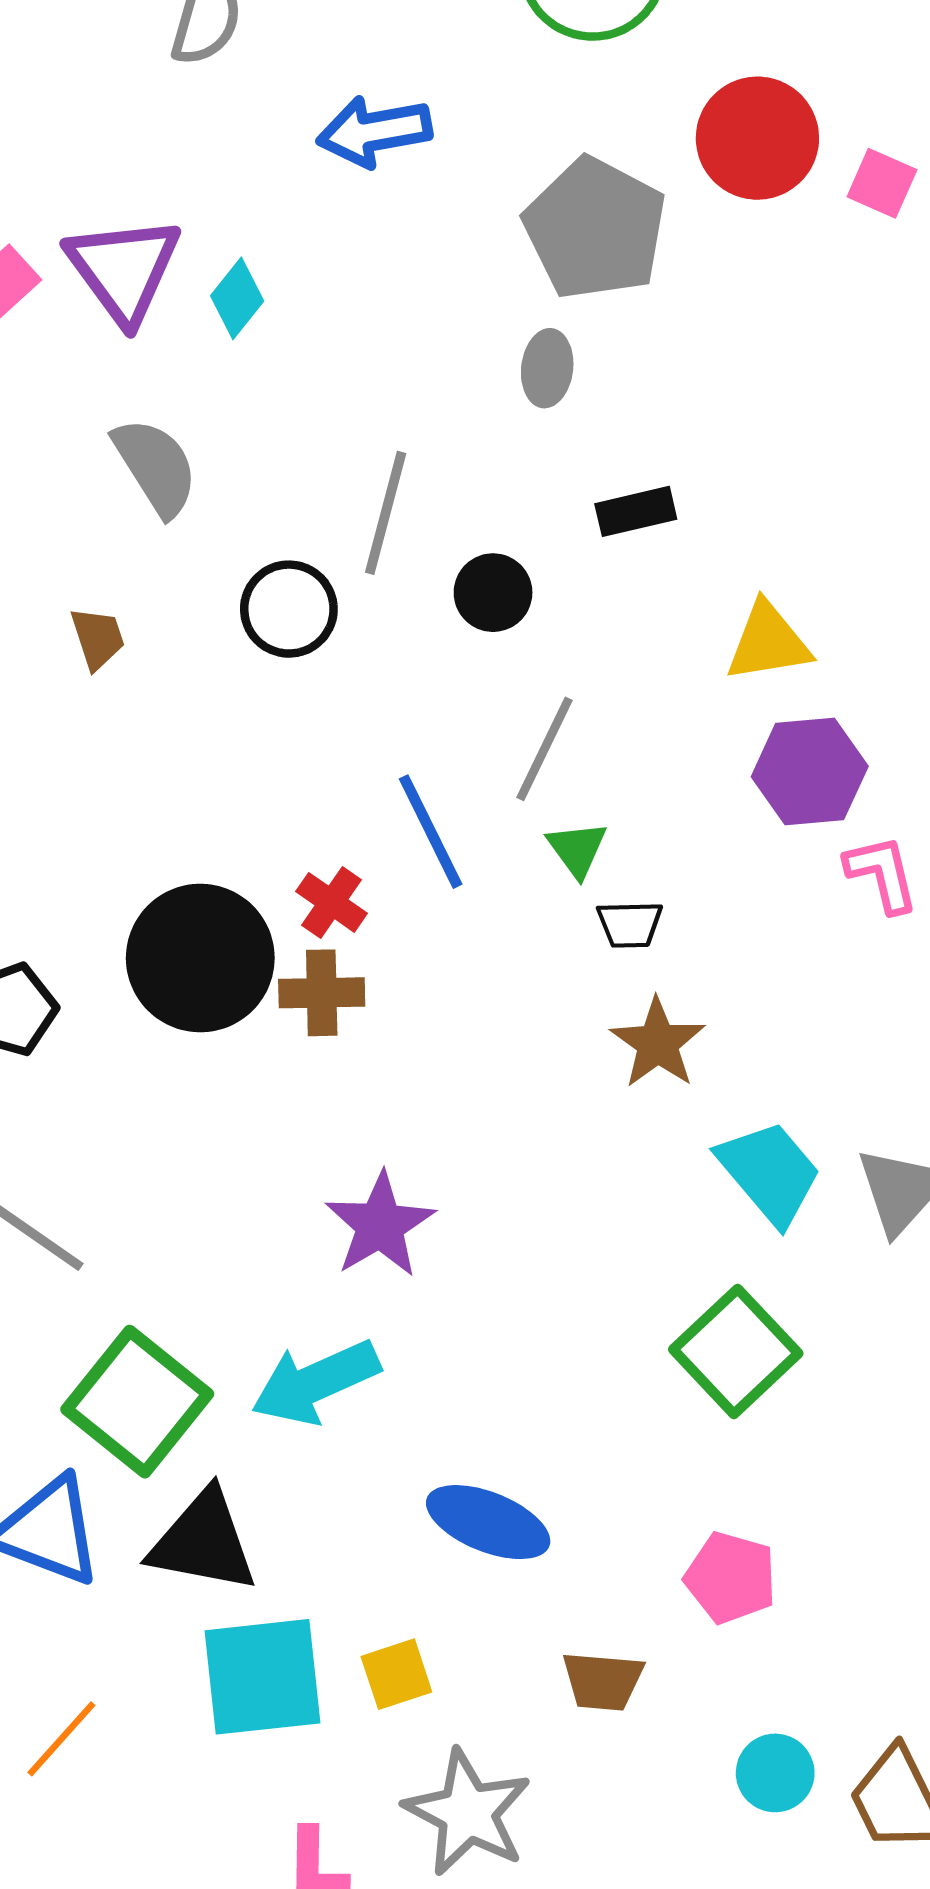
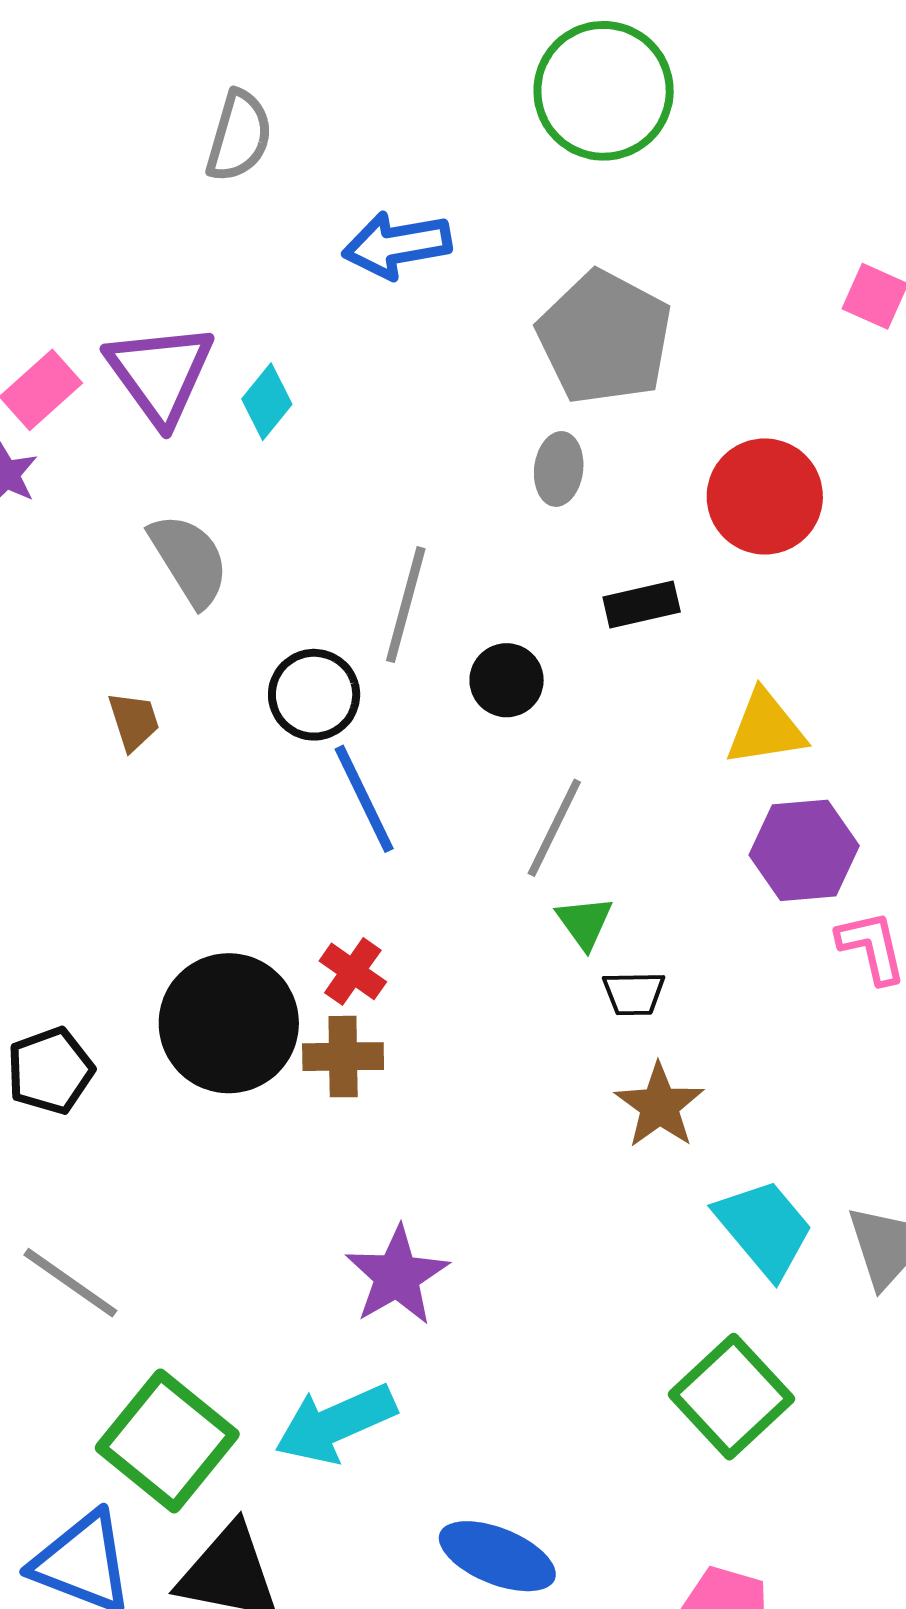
red circle: (757, 138) -> (765, 496), moved
blue line: (431, 832) -> (364, 799), moved

